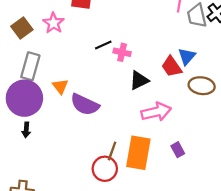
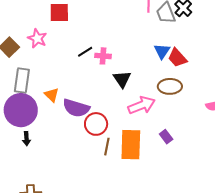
red trapezoid: (172, 67) -> (177, 58), moved
black triangle: (139, 80) -> (122, 79), turned -30
brown ellipse: (202, 86) -> (170, 86), moved
red circle: (105, 169) -> (96, 124), moved

